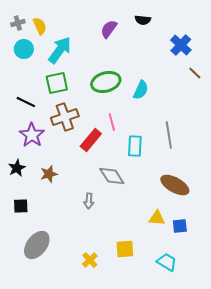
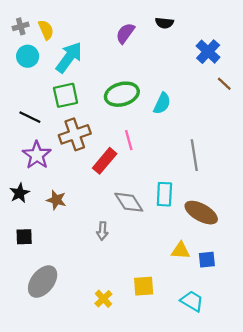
cyan rectangle: (135, 146) -> (164, 194), moved
brown star: (49, 174) -> (56, 200), turned 30

